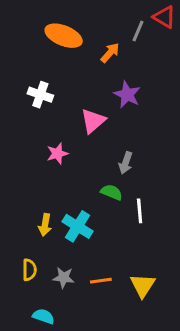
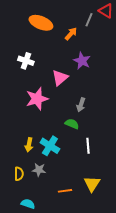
pink star: (57, 154) -> (37, 99), size x1.6
white line: (140, 211) -> (88, 146), moved
gray star: (64, 278) -> (39, 170), moved
orange line: (101, 281) -> (65, 191), moved

